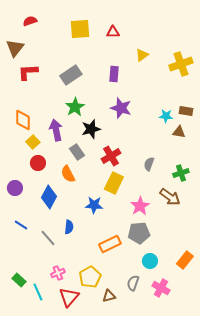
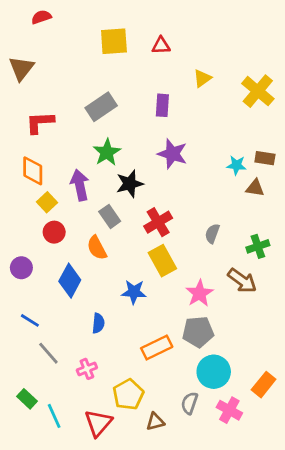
red semicircle: (30, 21) -> (41, 17), moved
yellow cross: (181, 64) -> (258, 91), turned -30
red L-shape: (28, 72) -> (40, 122), moved
yellow rectangle: (114, 183) -> (162, 261), turned -55
gray line: (48, 238) -> (48, 353), moved
orange rectangle: (185, 260) -> (264, 385), moved
cyan circle: (150, 261) -> (214, 372), size x1.5
pink cross: (58, 273) -> (87, 369), moved

